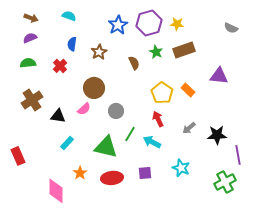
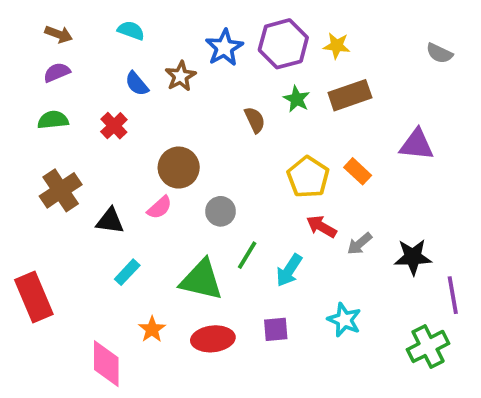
blue semicircle: (72, 44) -> (137, 84), turned -48
brown star: (99, 52) -> (181, 76), moved
red arrow: (158, 119) -> (321, 227), moved, turned -35
cyan arrow: (152, 142) -> (289, 270), turned -84
red rectangle: (18, 156) -> (34, 297), size x1.4

